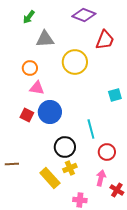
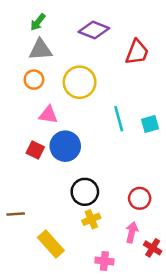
purple diamond: (84, 15) -> (94, 30), moved
gray triangle: (45, 39) -> (40, 50), moved
yellow circle: (75, 62) -> (80, 82), moved
orange circle: (30, 68) -> (34, 80), moved
cyan line: (91, 129) -> (119, 119), moved
yellow rectangle: (50, 178) -> (51, 244), moved

